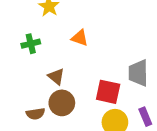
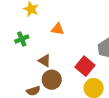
red square: (108, 92) -> (85, 66), turned 36

